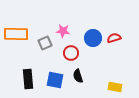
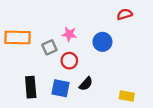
red semicircle: (114, 38) -> (125, 14), moved
red circle: (71, 53) -> (69, 61), moved
black semicircle: (78, 76) -> (86, 84), turned -120

